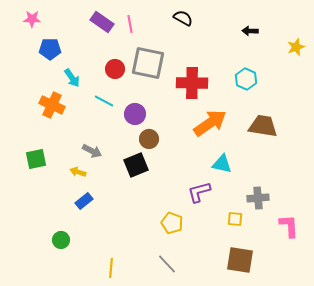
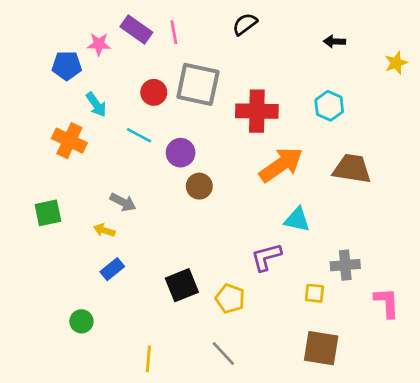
black semicircle: (183, 18) -> (245, 24), turned -66
pink star: (32, 19) -> (99, 44), moved
black square: (136, 165) -> (182, 285), moved

